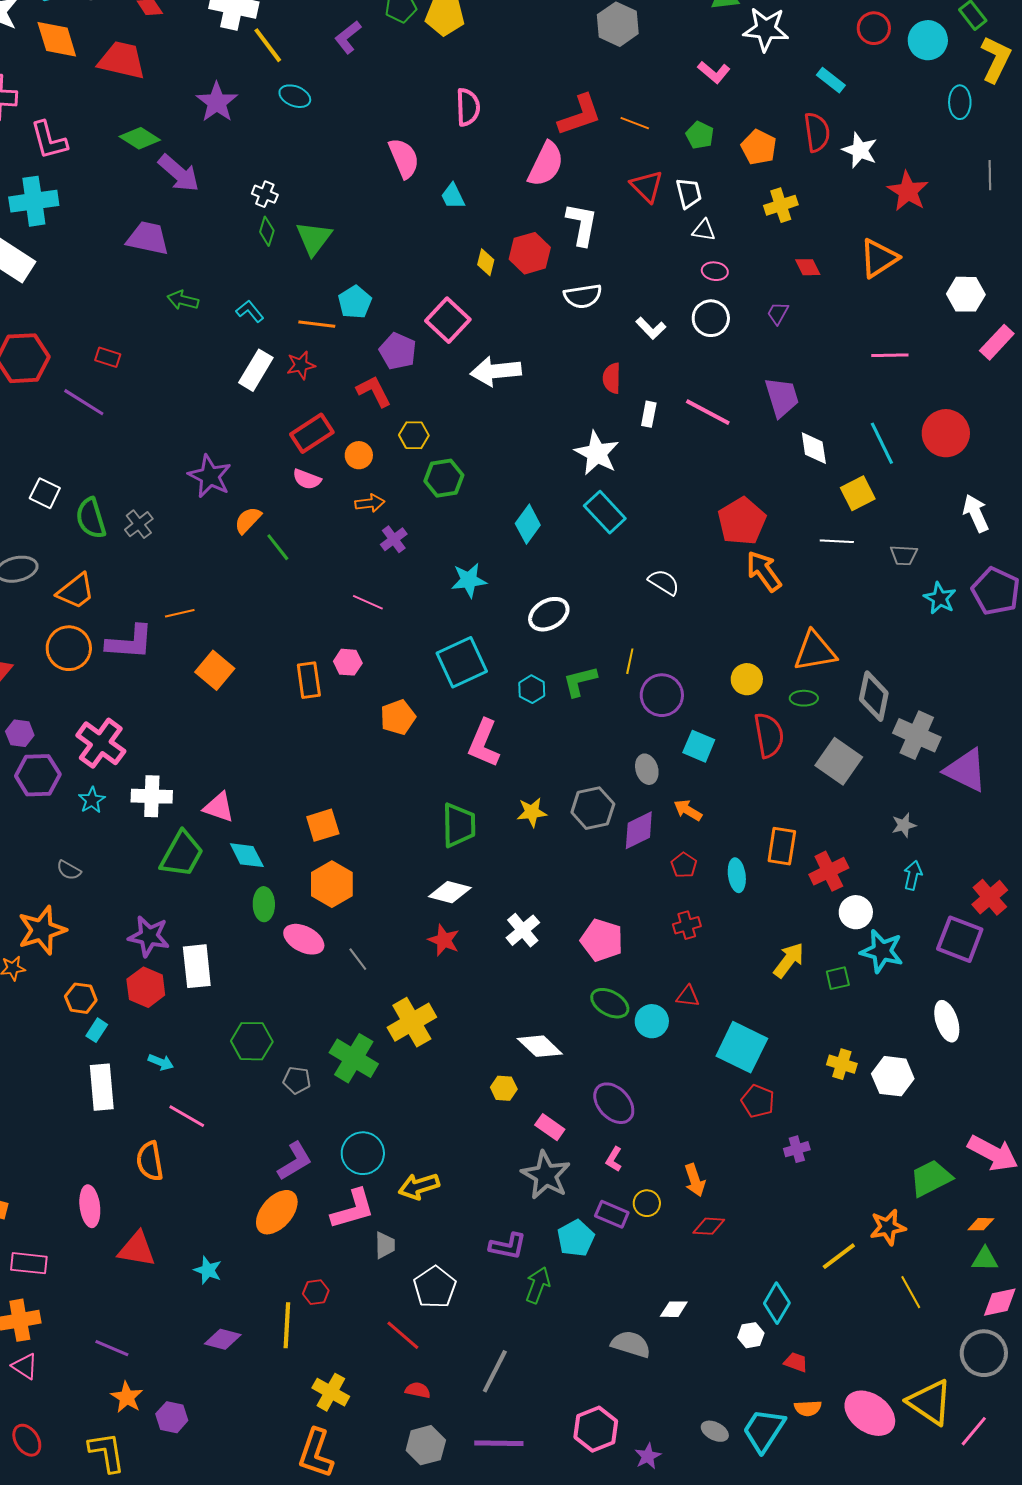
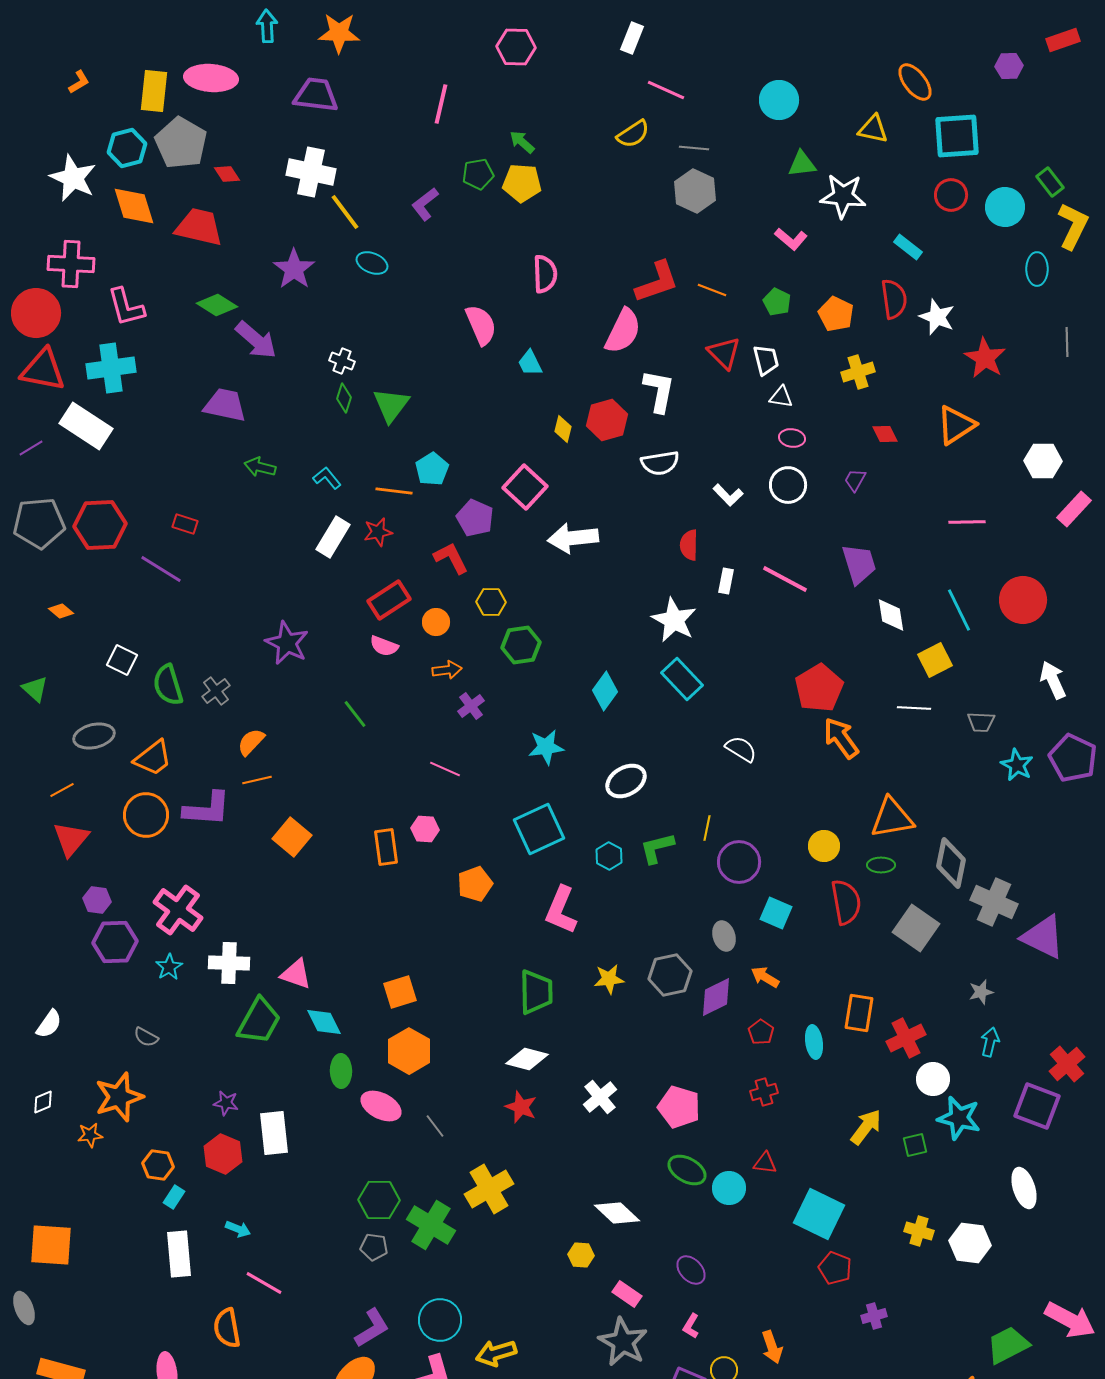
orange semicircle: (248, 520) -> (251, 742), moved
purple star: (149, 936) -> (226, 1103), size x0.6
green hexagon: (252, 1041) -> (379, 1200), moved
purple ellipse: (614, 1103) -> (691, 1270), size x0.7

